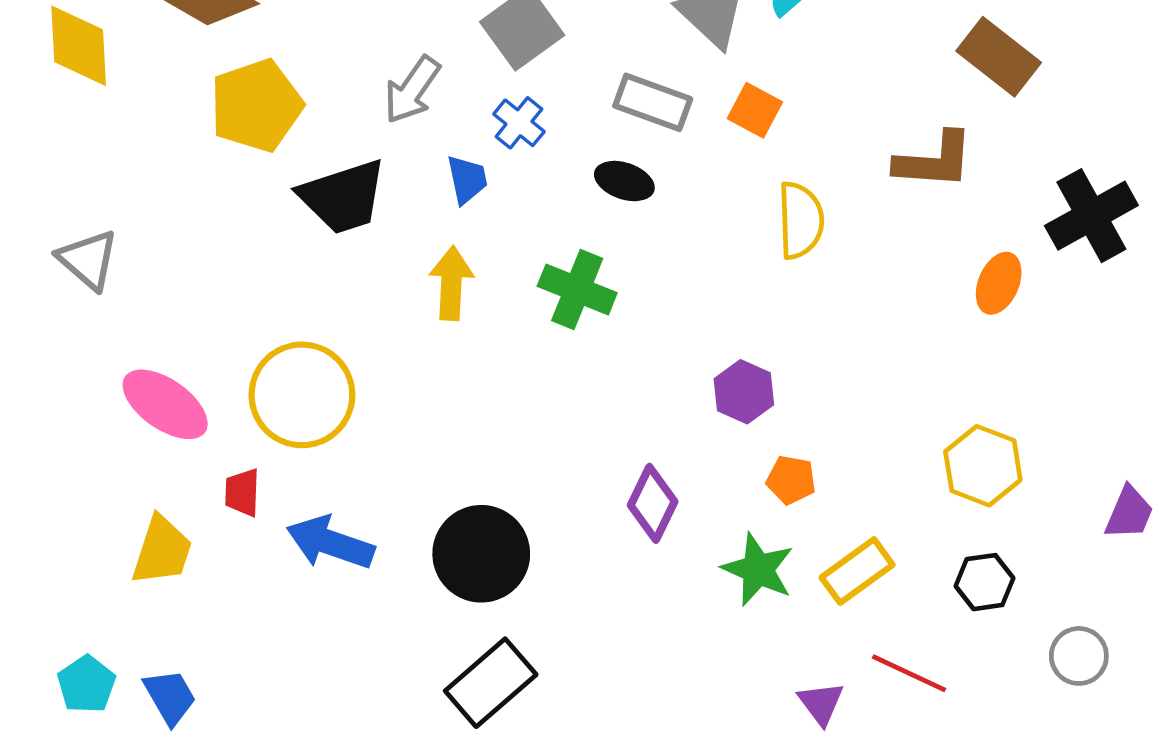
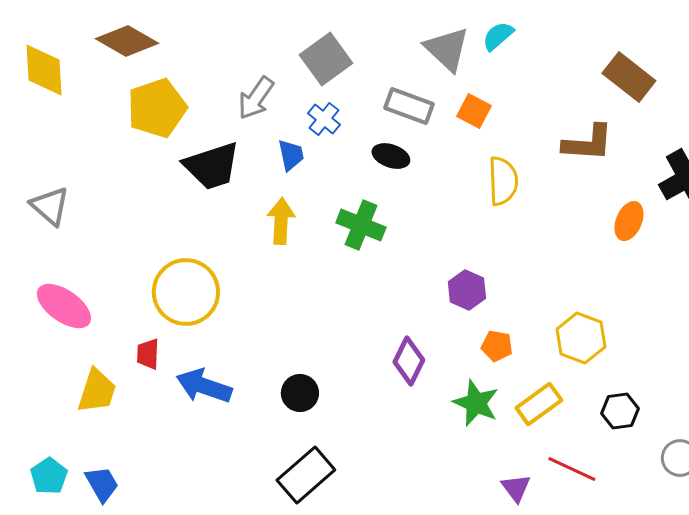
pink ellipse: (165, 404) -> (64, 306), moved
yellow hexagon: (983, 466) -> (581, 338), moved
black circle: (481, 554) -> (300, 393), size x0.6

